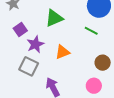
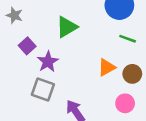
green line: (91, 31) -> (128, 39), moved
orange triangle: (62, 52) -> (107, 67), moved

